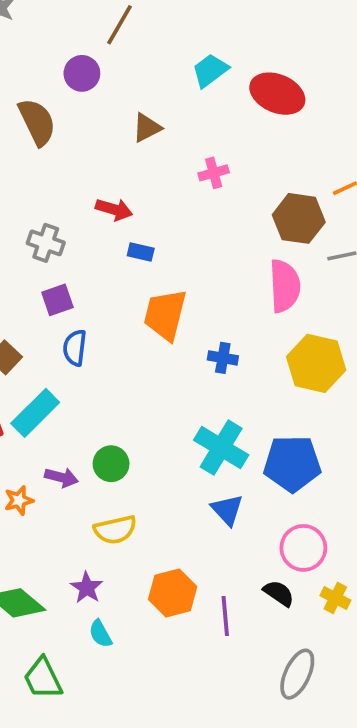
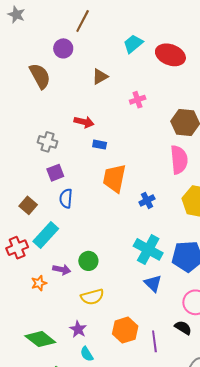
blue cross: (223, 358) -> (147, 200), turned -35

